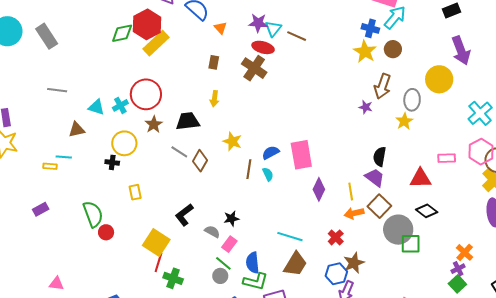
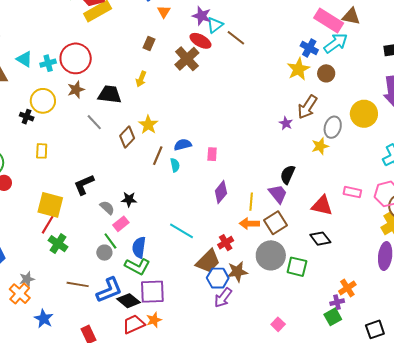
pink rectangle: (301, 155) -> (212, 154), size x0.5
brown diamond: (200, 161) -> (127, 137), moved
gray circle: (398, 230) -> (271, 255), moved
yellow square: (156, 243) -> (50, 205), turned -32
brown trapezoid: (295, 264) -> (208, 261), moved

